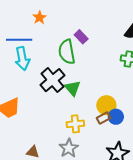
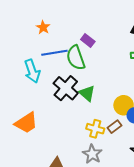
blue line: (19, 40) -> (54, 53), moved
brown rectangle: (104, 118) -> (115, 127), moved
yellow cross: (75, 124) -> (95, 129), turned 30

